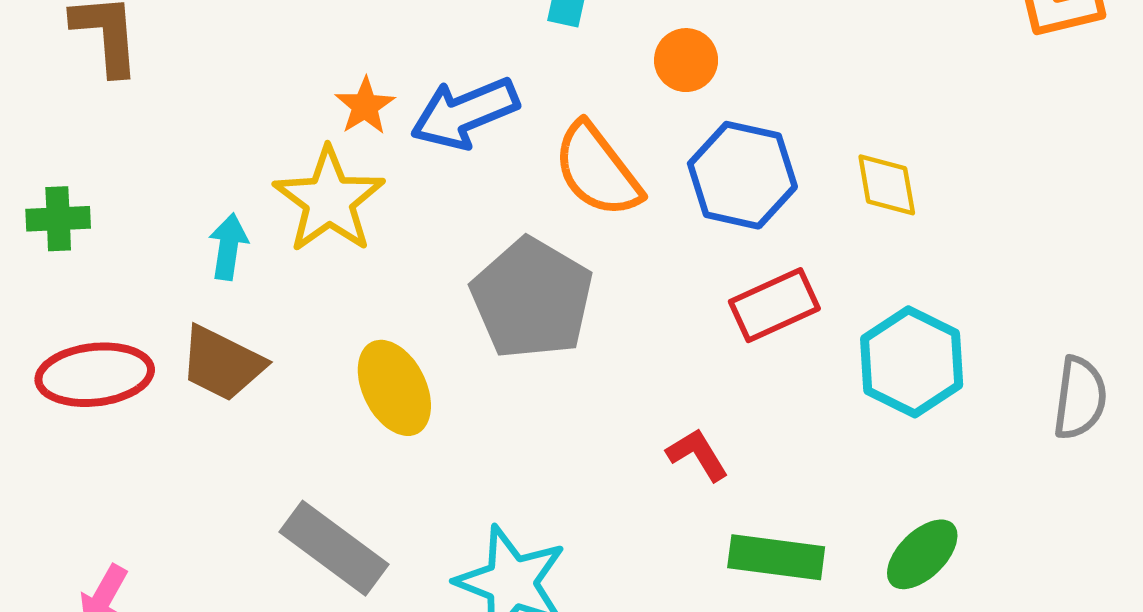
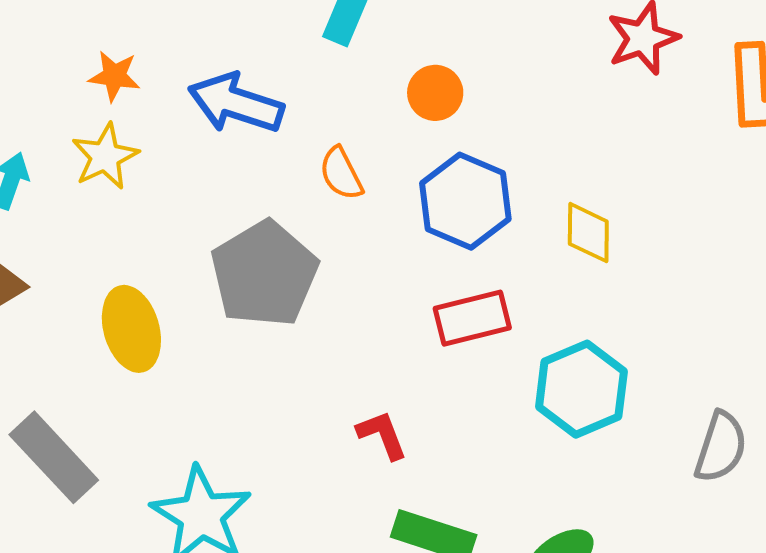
orange star: (365, 106) -> (114, 76), moved, turned 30
blue arrow: (465, 113) -> (236, 103), turned 30
orange semicircle: (597, 170) -> (341, 174), size x0.6
yellow star: (329, 200) -> (105, 157), size x0.7

